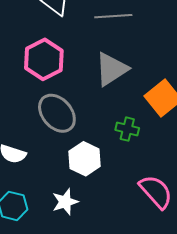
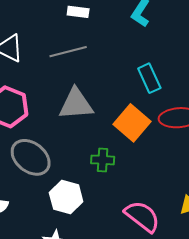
gray triangle: (111, 69) -> (76, 104), turned 39

